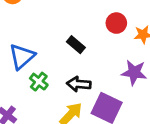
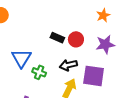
red circle: (116, 23) -> (76, 39), moved

